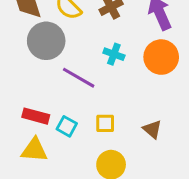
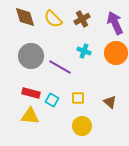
gray circle: (46, 41) -> (31, 56), moved

